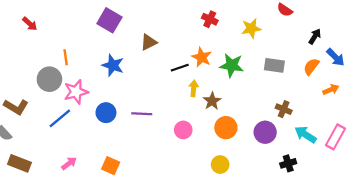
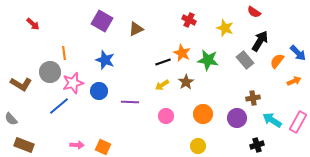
yellow star: (251, 28) -> (225, 28), turned 30
black arrow: (315, 37) -> (260, 41), moved, size x1.5
brown triangle: (149, 42) -> (136, 29), moved
gray rectangle: (274, 65) -> (245, 60), turned 42
yellow arrow: (194, 88) -> (162, 85), moved, turned -128
brown star: (212, 101) -> (186, 82), moved
brown L-shape: (16, 107) -> (21, 84), moved
brown cross: (284, 109) -> (253, 98), turned -32
blue circle: (106, 113) -> (99, 91), moved
pink arrow: (69, 163) -> (77, 145), moved, turned 40

